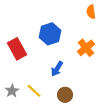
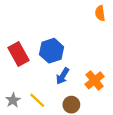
blue hexagon: (50, 34) -> (52, 51), moved
orange cross: (86, 48) -> (95, 80), moved

